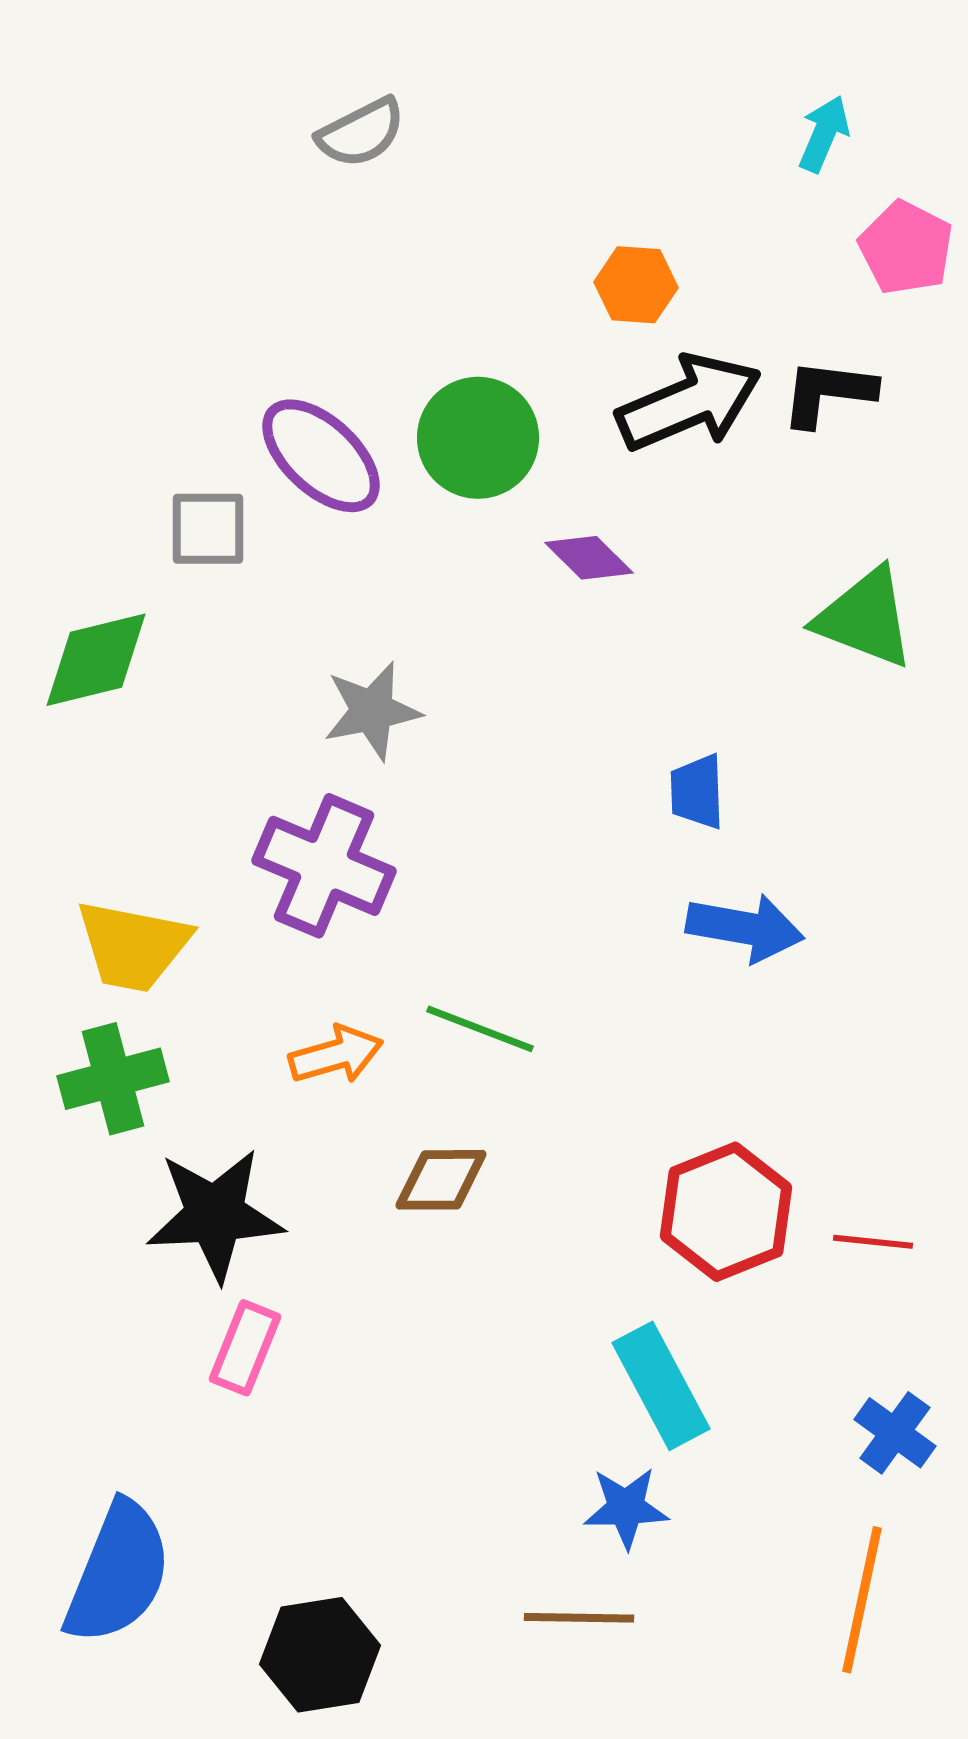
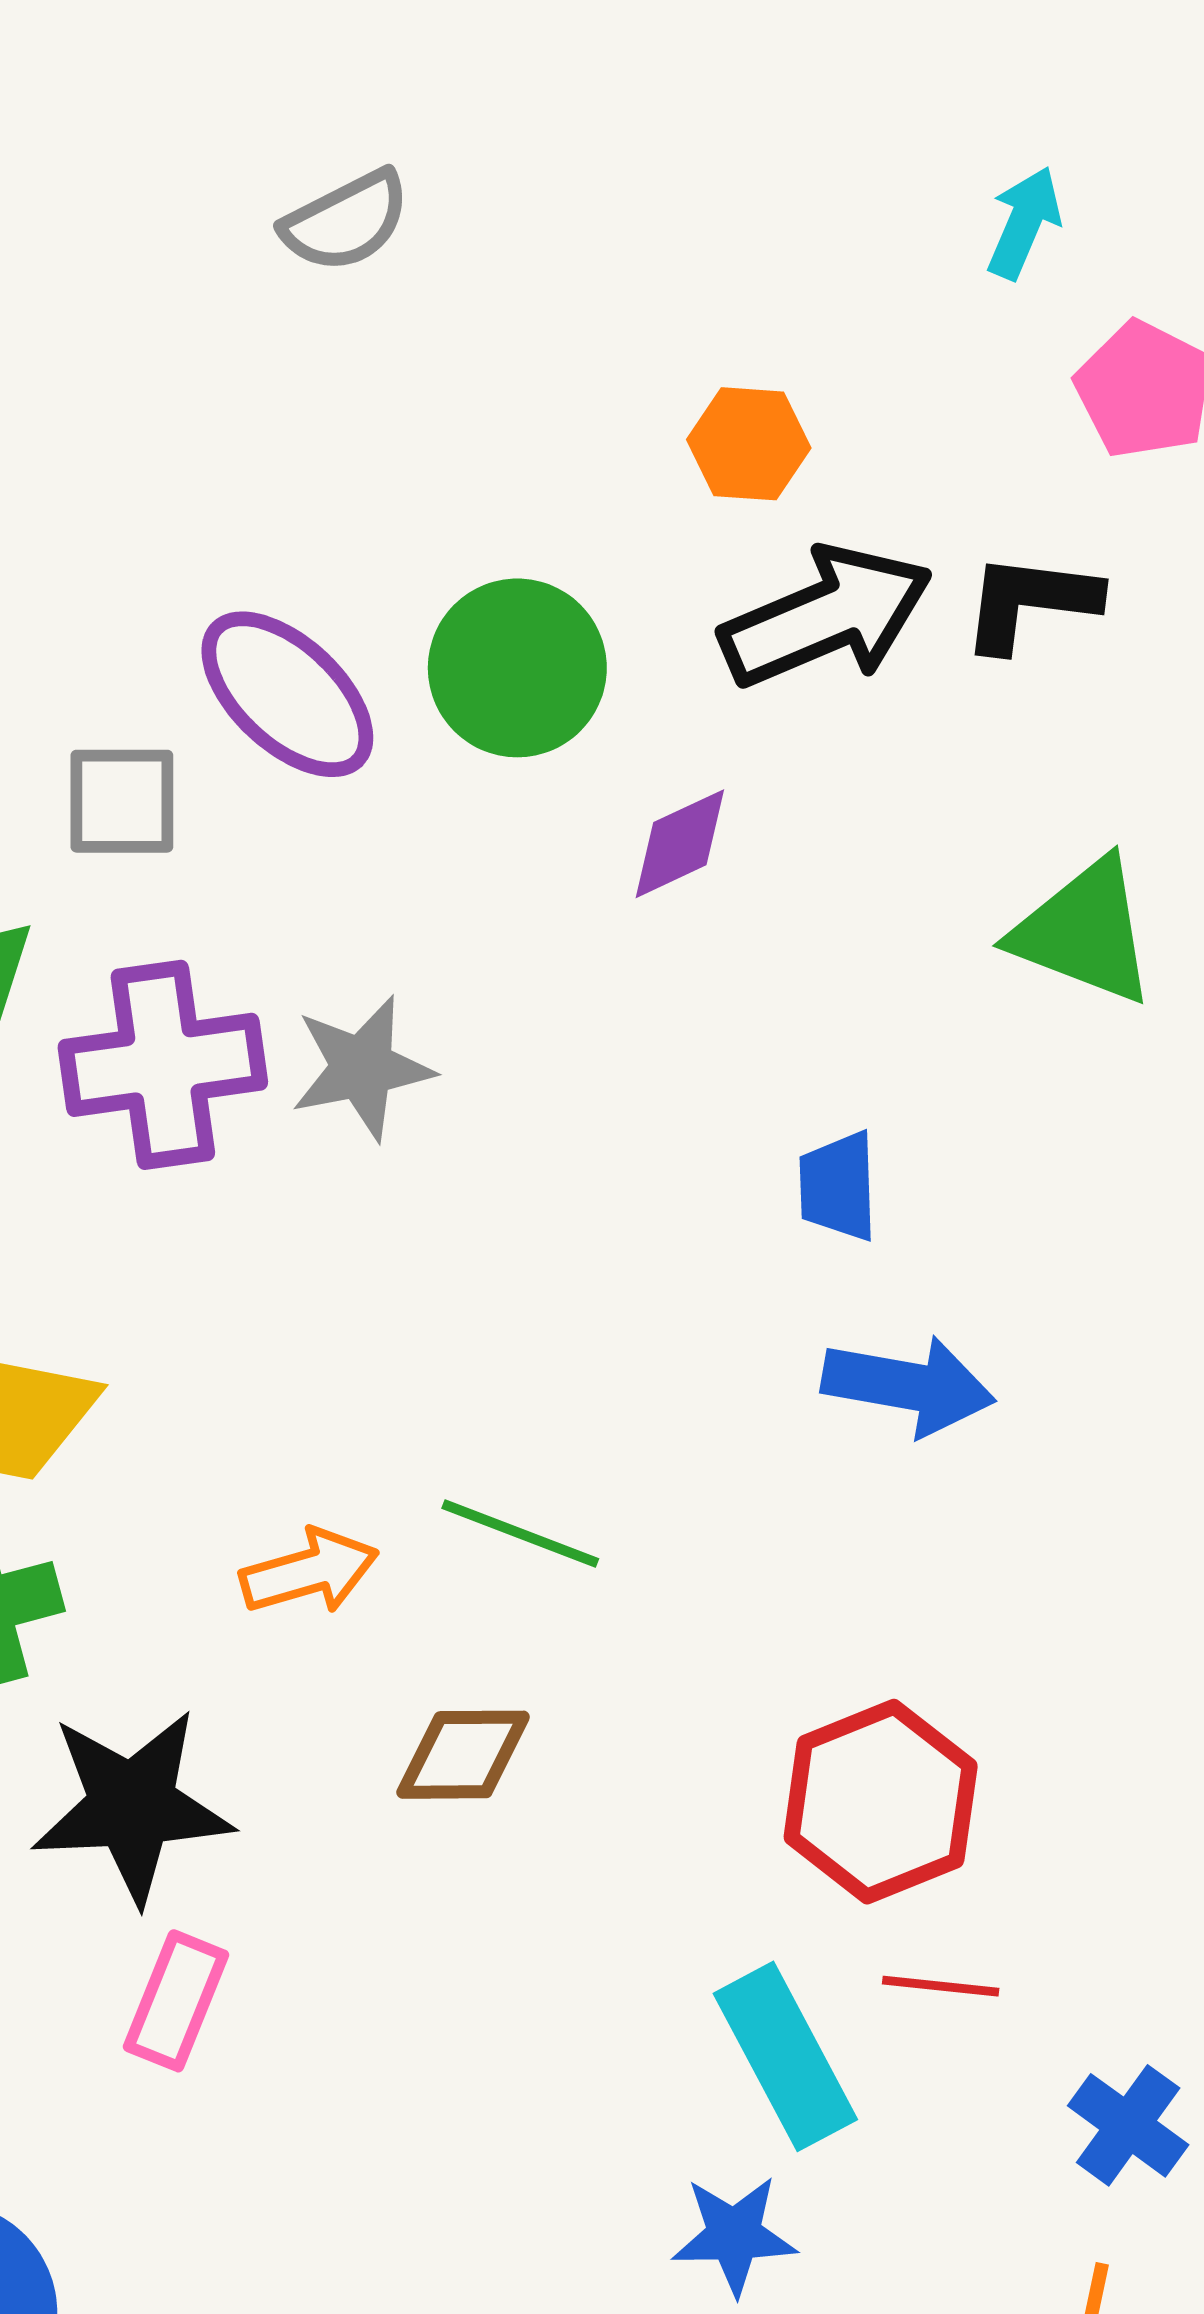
purple diamond: (589, 558) -> (680, 844), turned -70
purple cross: (324, 866) -> (163, 1065), moved, turned -31
red line: (873, 1242) -> (941, 1986), moved

